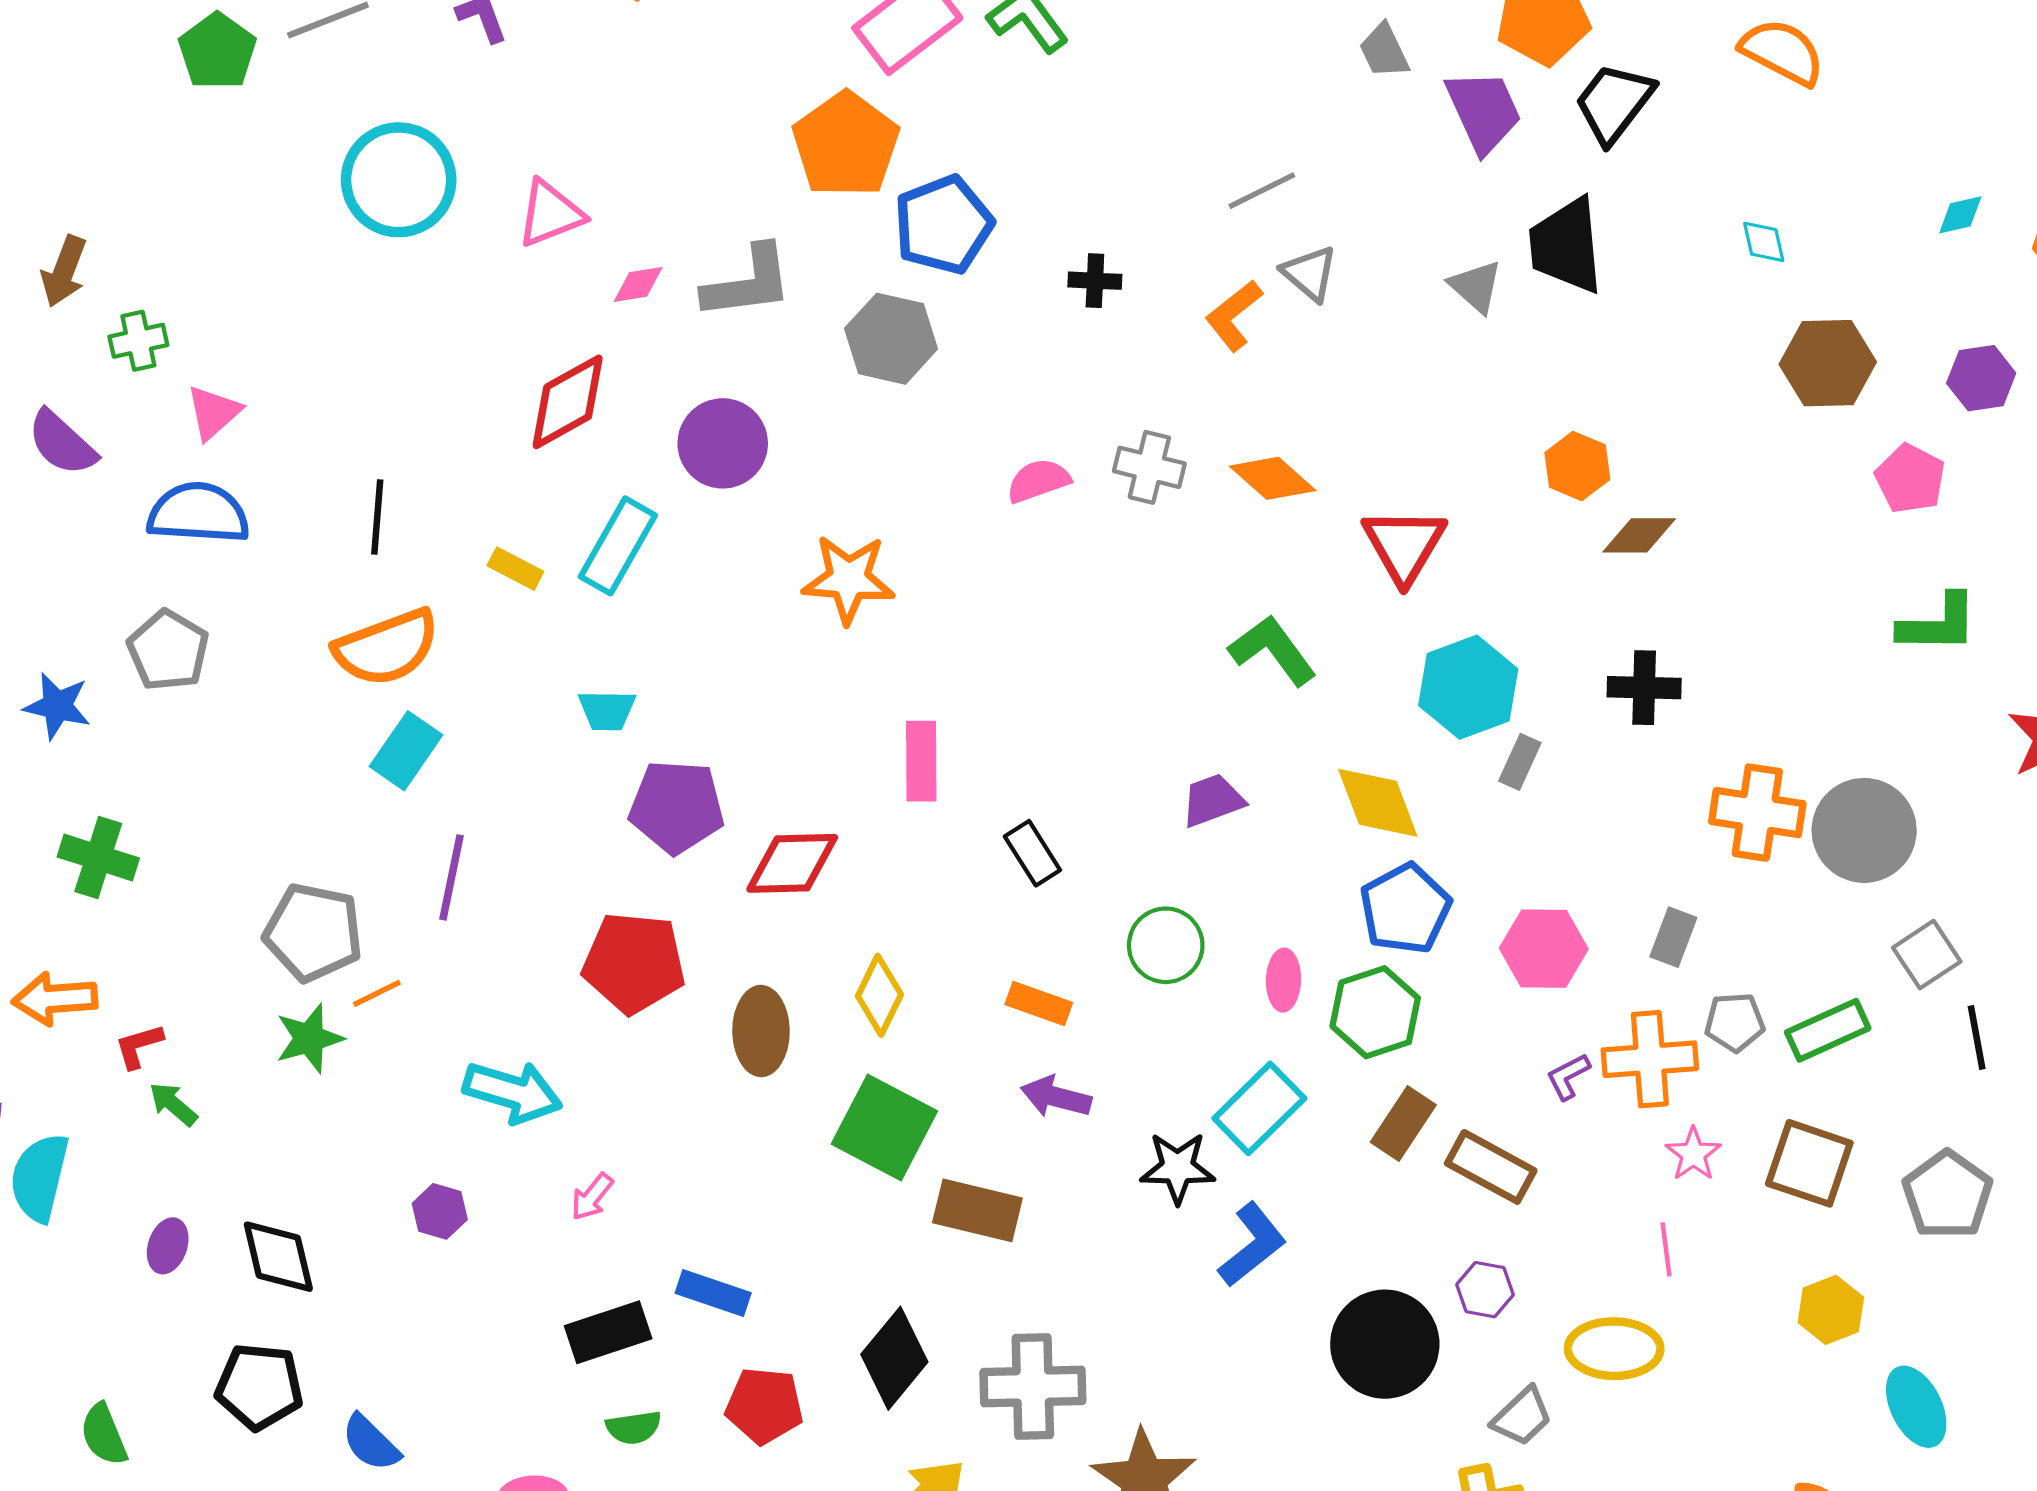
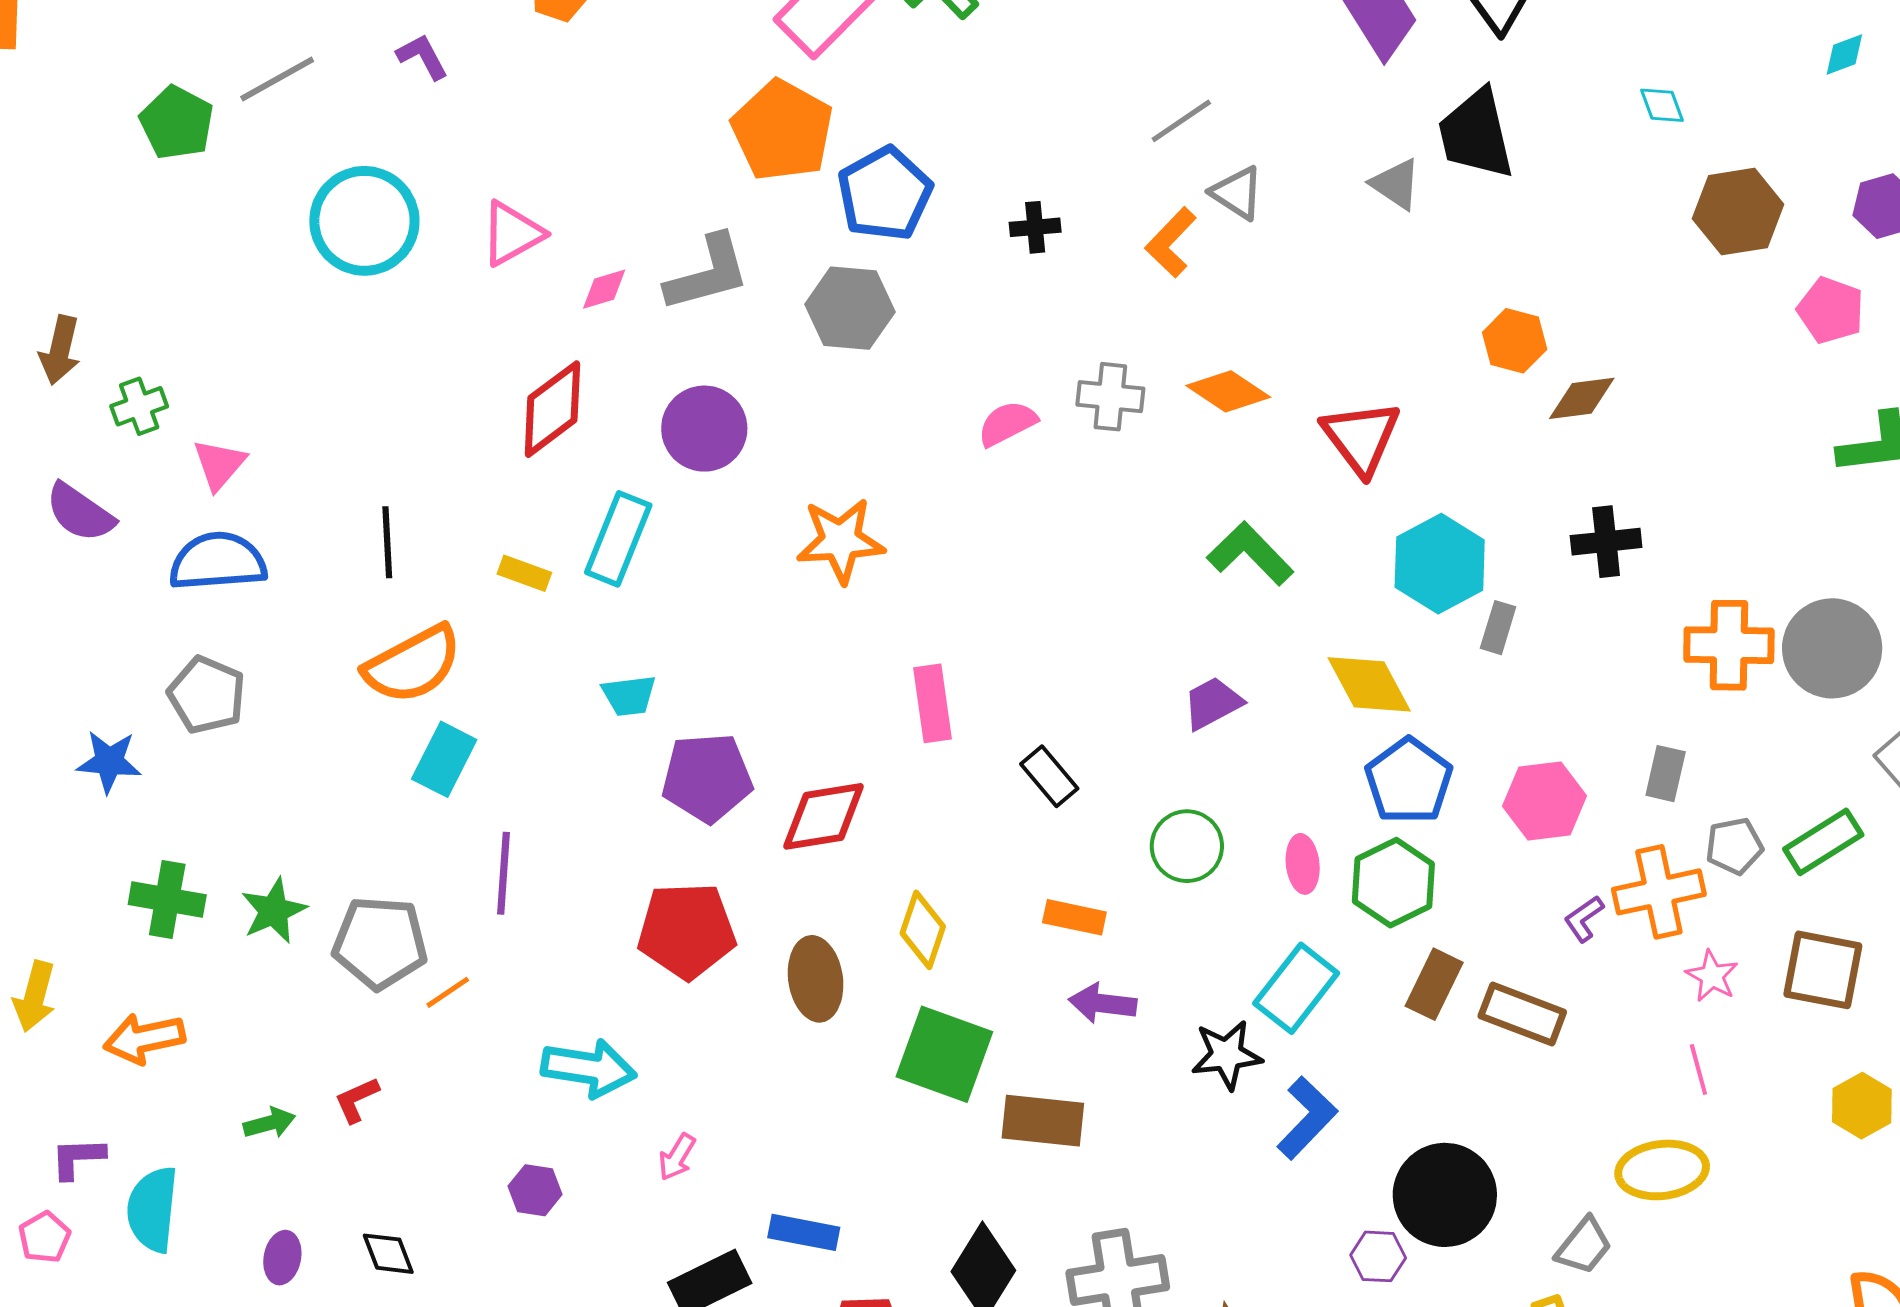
green star: (309, 1038) -> (274, 911), moved
red L-shape: (139, 1046) -> (357, 1100), moved
green arrow: (173, 1104) -> (269, 1123), turned 132
black diamond: (278, 1257) -> (388, 1254), size x0.7
purple hexagon: (1485, 1290) -> (1378, 1256), moved

